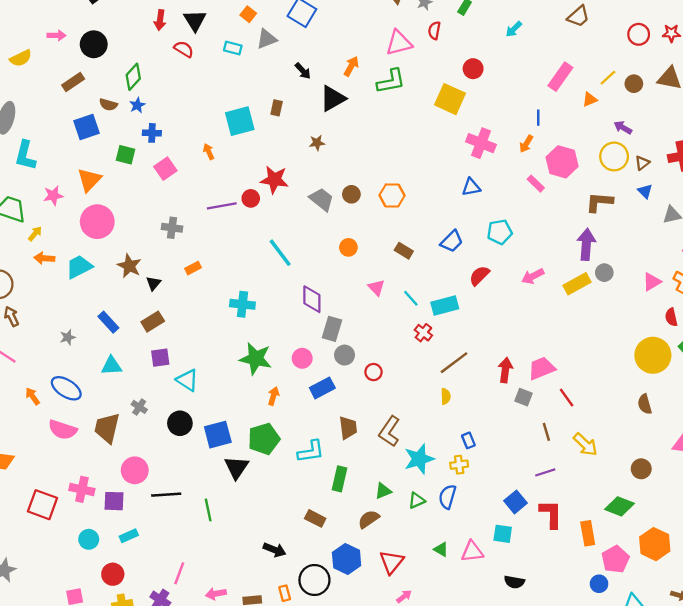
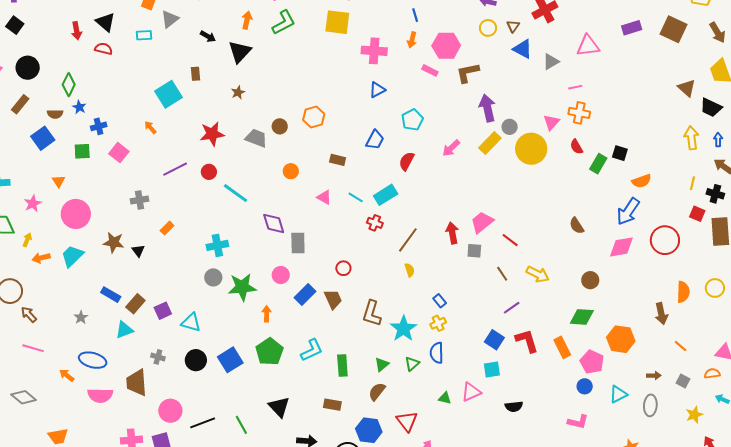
yellow circle: (614, 156) -> (488, 28), size x0.7
orange triangle: (89, 180) -> (59, 181), size x0.6
blue triangle: (645, 191) -> (523, 49), size x1.5
red circle: (251, 198) -> (209, 172), moved
brown L-shape: (599, 202) -> (468, 73), moved
brown rectangle: (153, 322) -> (135, 304), moved
gray circle: (345, 355) -> (213, 277), moved
yellow circle: (653, 355) -> (531, 149), moved
brown trapezoid: (348, 428) -> (333, 299), moved
black triangle: (236, 467) -> (279, 407), moved

